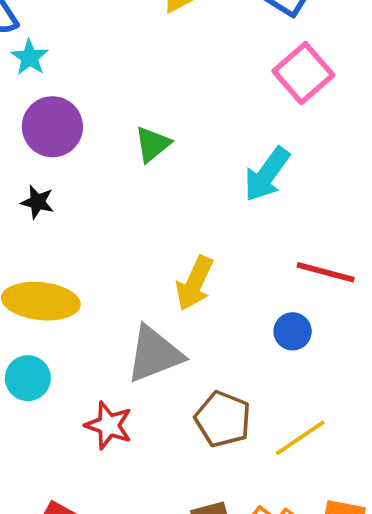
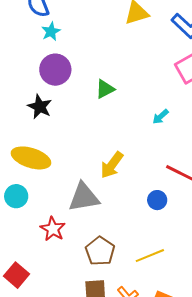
cyan arrow: (267, 174) -> (161, 117), size x0.6
black star: (37, 202) -> (40, 107), size x1.4
brown pentagon: (223, 419) -> (100, 251), moved

